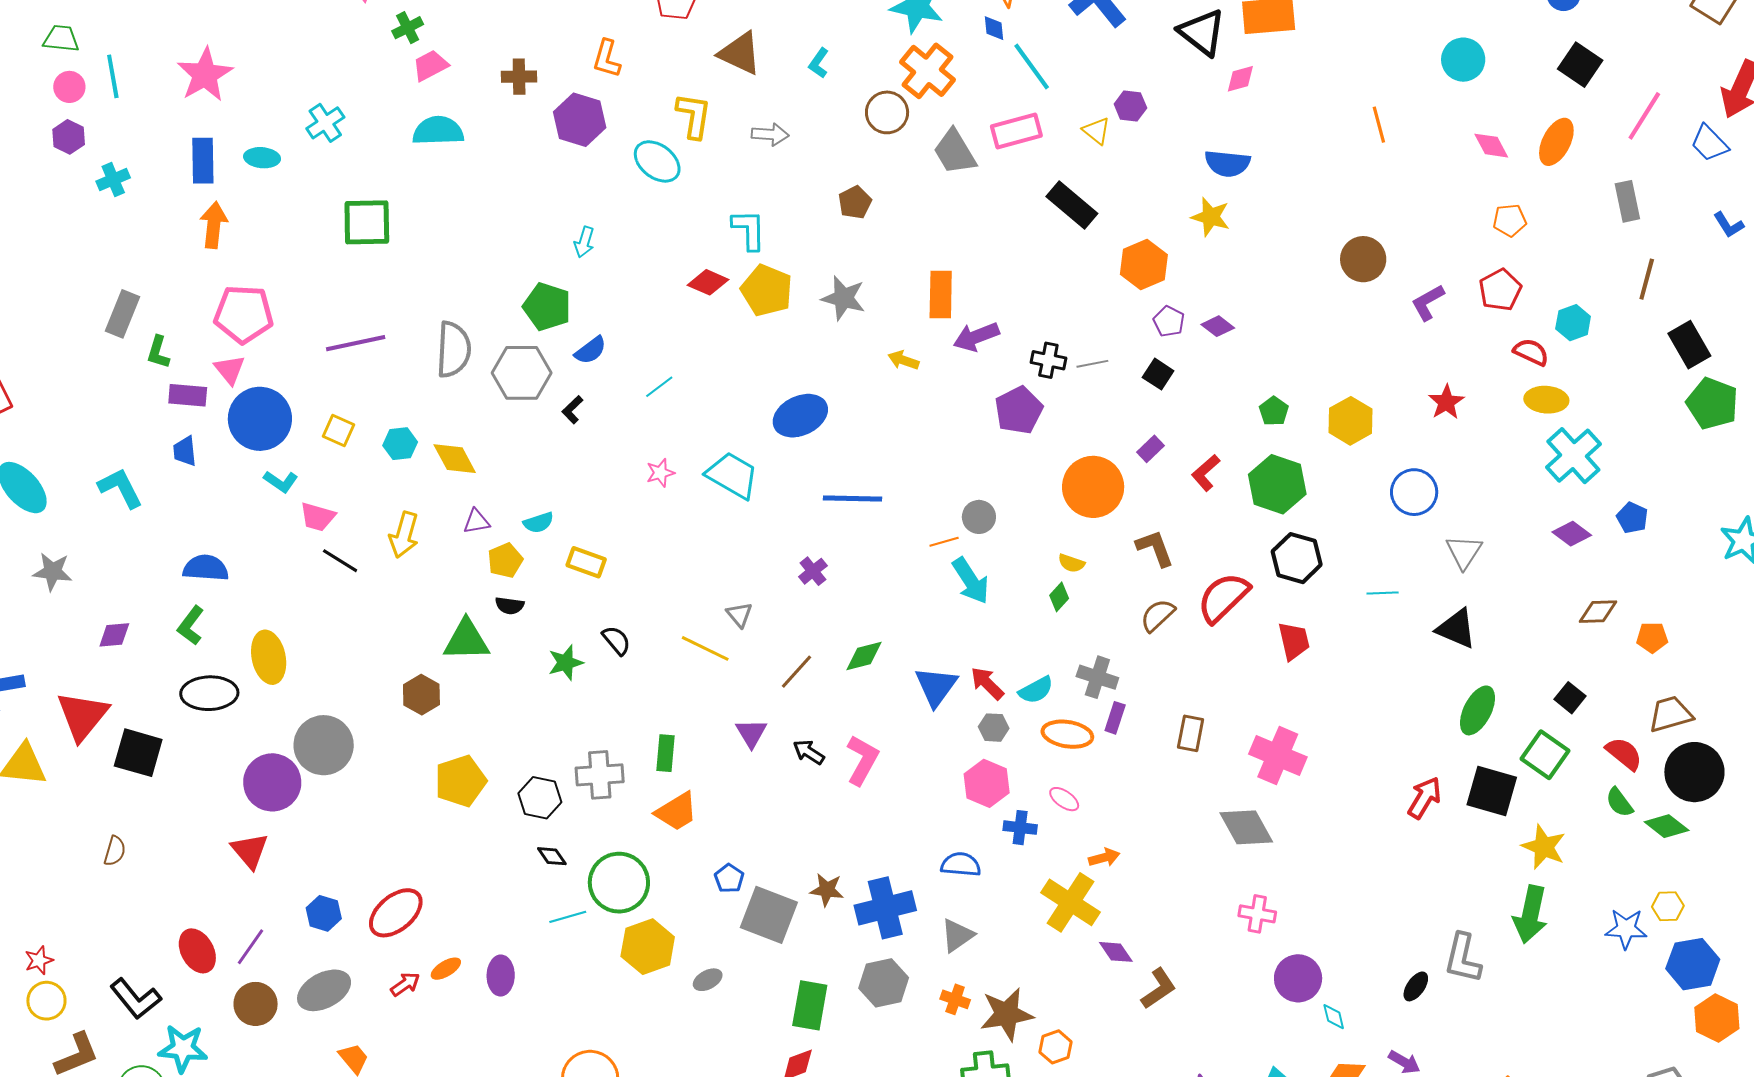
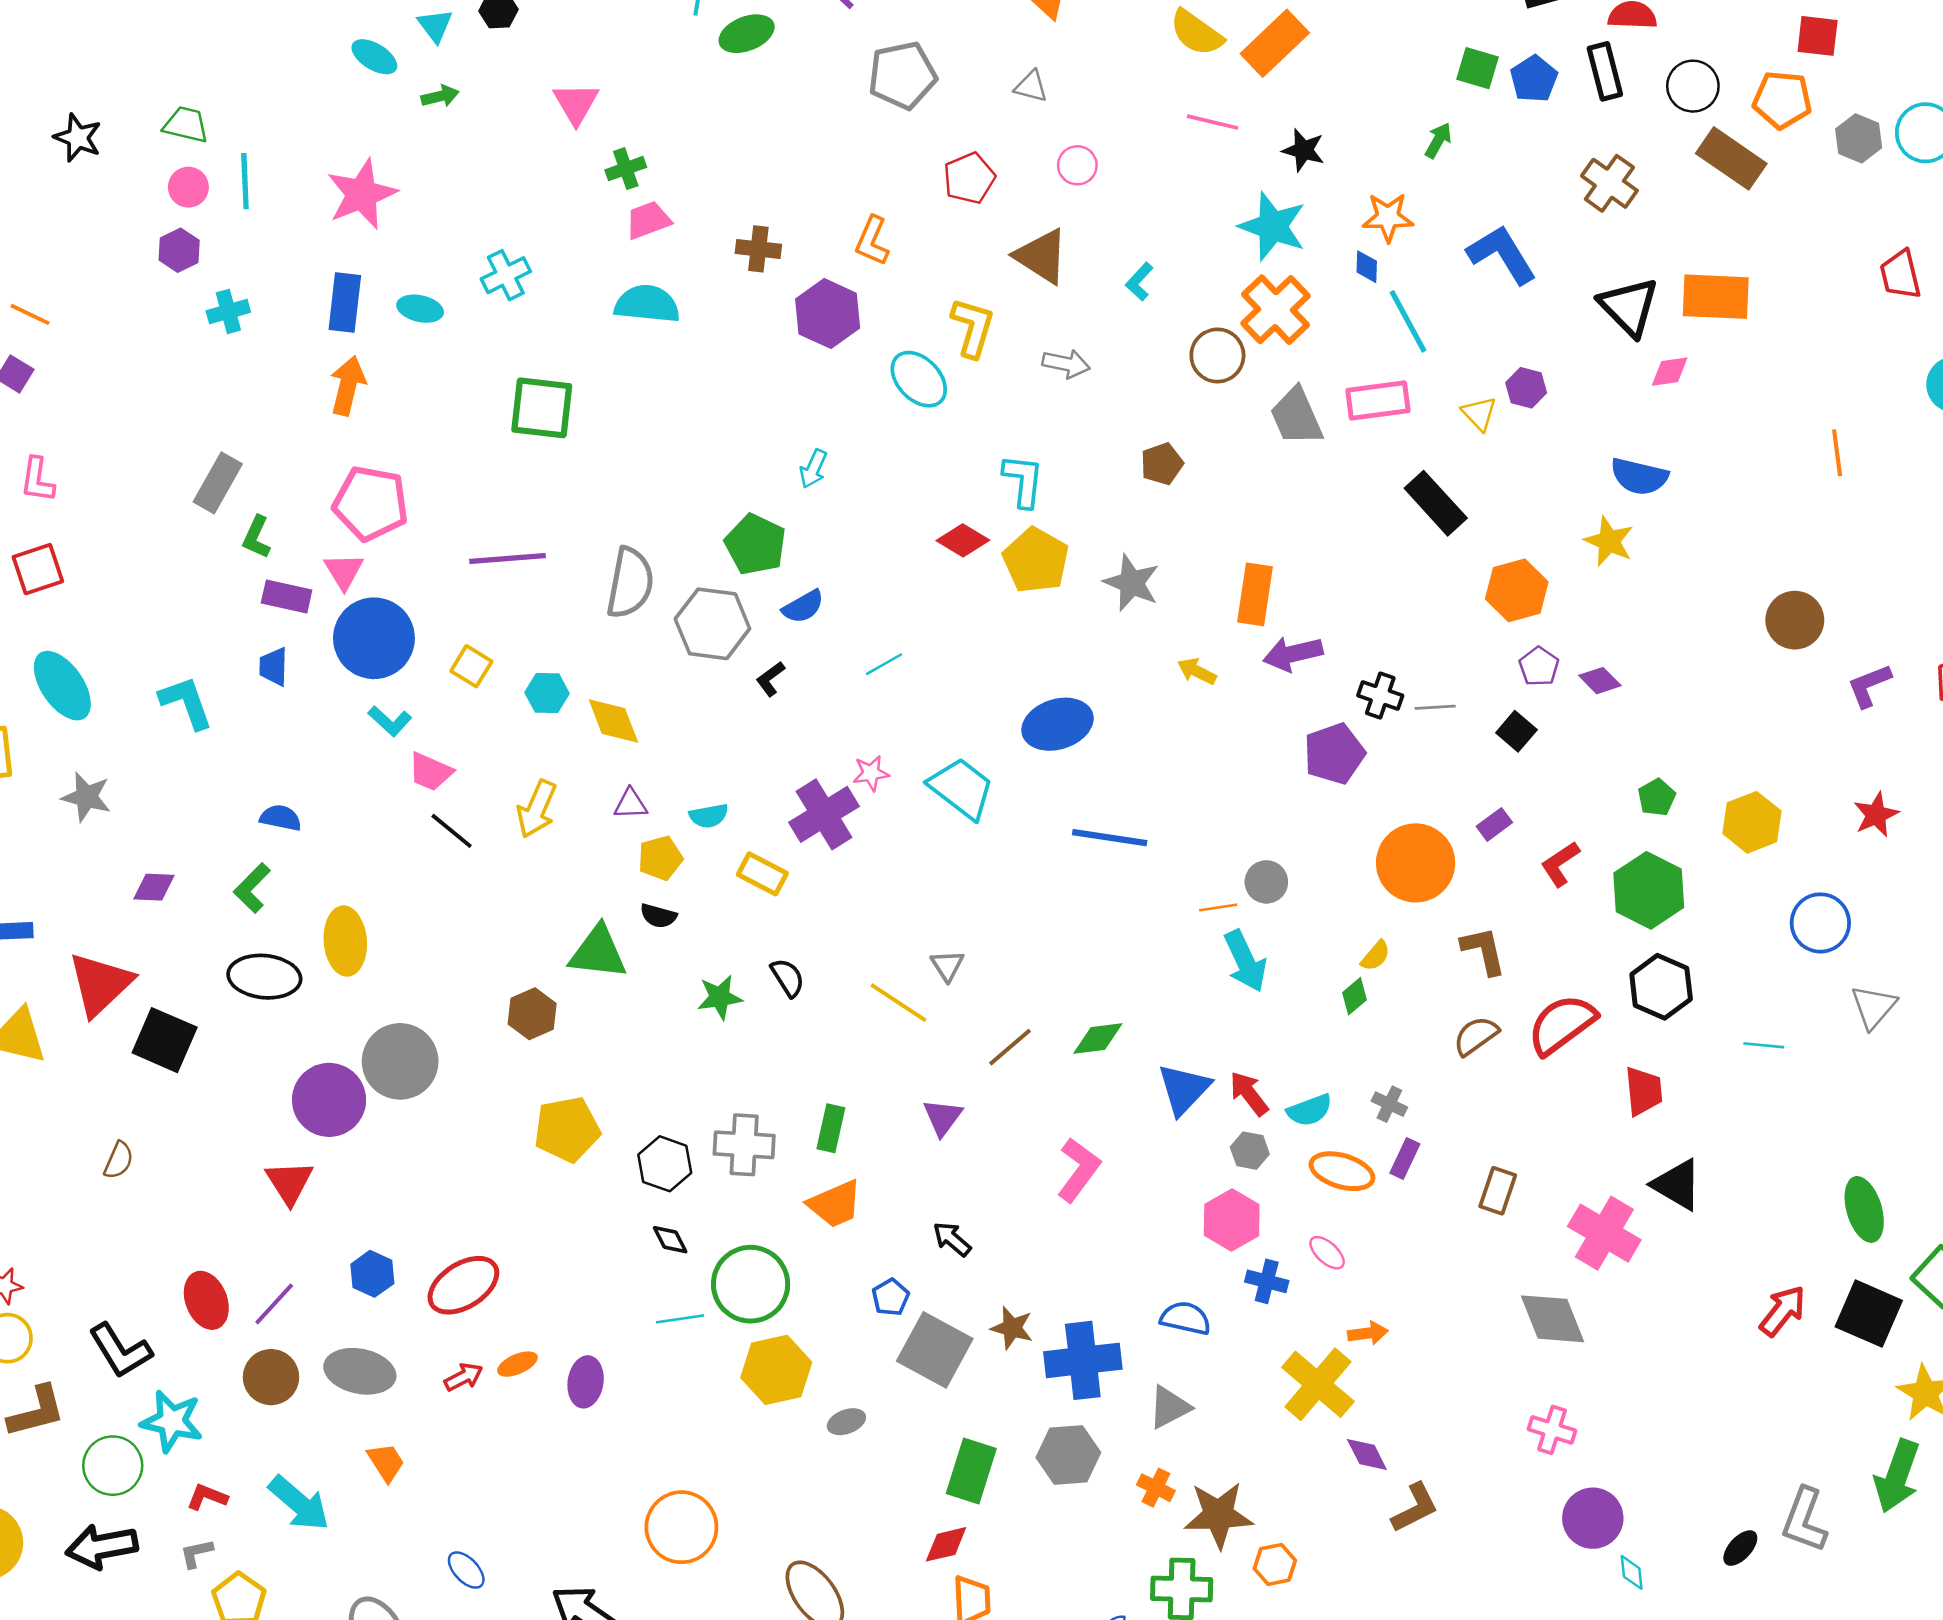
yellow semicircle: (1071, 563) -> (1375, 956), turned -76
blue semicircle: (206, 568) -> (281, 818), size x0.7
purple cross: (813, 571) -> (824, 814), moved, size x1.8
black triangle: (1456, 629) -> (1677, 1185), moved
gray cross: (1097, 677) -> (1389, 1104), size x0.7
green ellipse: (1477, 710) -> (1864, 1209), turned -51
black arrow: (809, 752) -> (952, 1239), moved
gray ellipse: (324, 990) -> (360, 1371), turned 32

